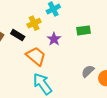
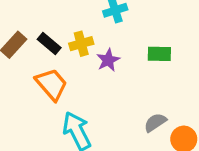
yellow cross: (34, 23) -> (81, 44), moved
orange trapezoid: (36, 56) -> (52, 84), moved

